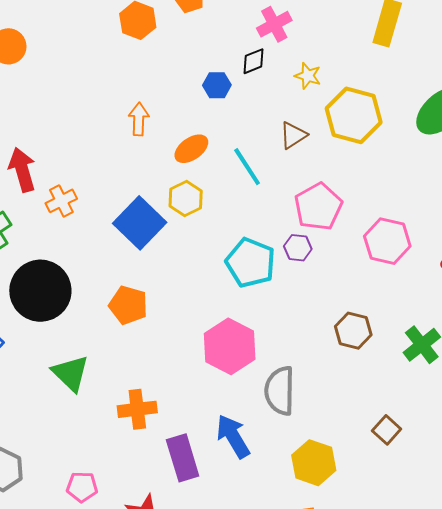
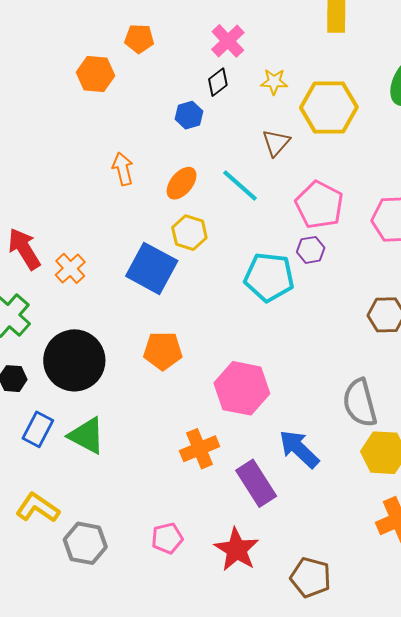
pink hexagon: (230, 346) -> (242, 388), moved
green triangle: (71, 373) -> (87, 436), moved
gray semicircle: (280, 391) -> (360, 403), moved

